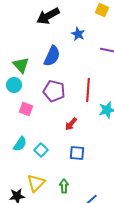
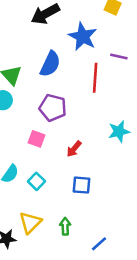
blue star: (78, 34) -> (83, 36), size x1.6
red line: (88, 90) -> (95, 78), moved
pink square: (26, 109) -> (36, 139), moved

